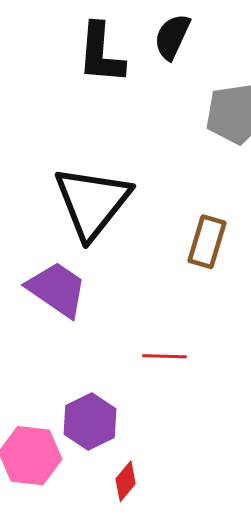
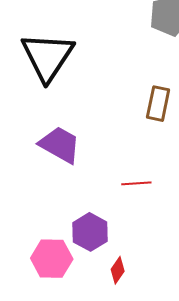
black triangle: (92, 202) -> (48, 57), moved

